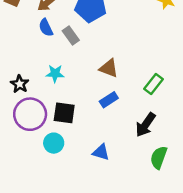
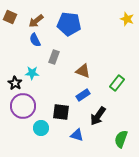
gray rectangle: (71, 35) -> (54, 57), moved, turned 56
cyan star: (55, 74) -> (32, 73), moved
black square: (64, 113) -> (61, 112), moved
black arrow: (146, 125) -> (98, 116), moved

